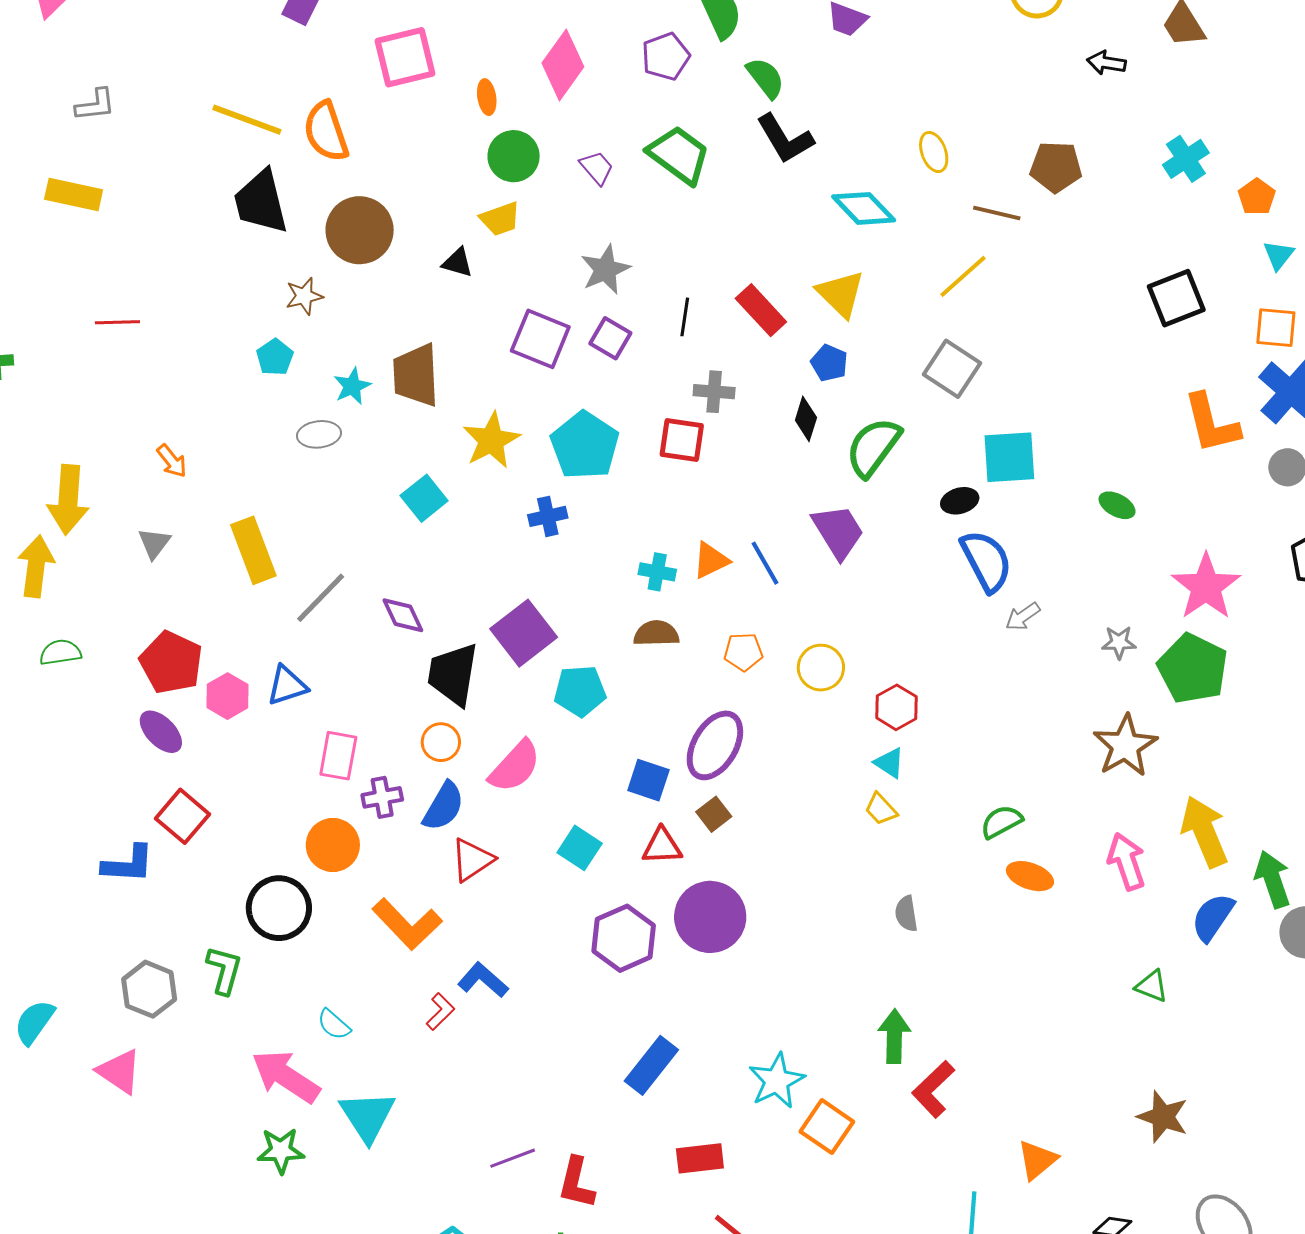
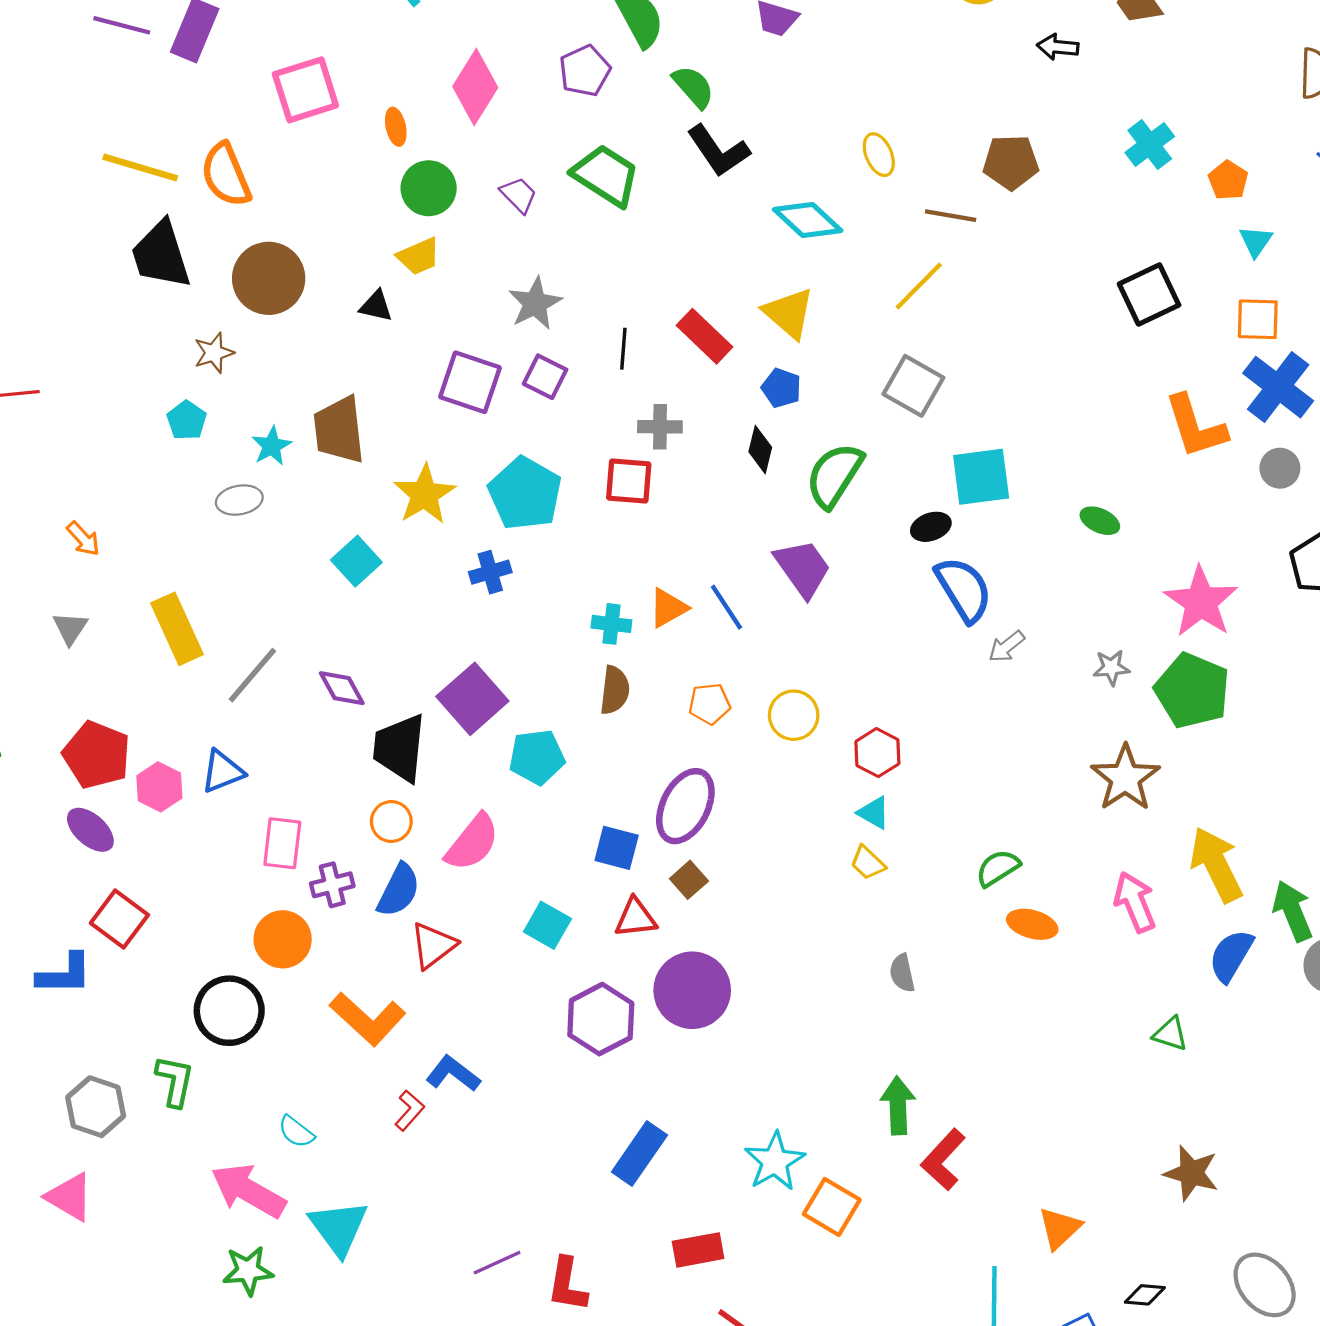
brown semicircle: (656, 633) -> (615, 690), turned 102

